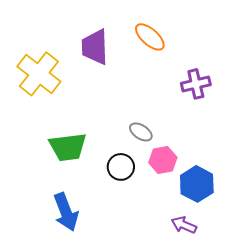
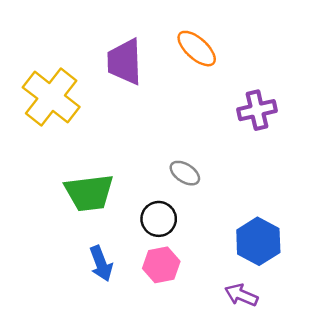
pink hexagon: (163, 160) -> (161, 265), moved
blue arrow: (66, 212) -> (101, 264), moved, size x0.7

